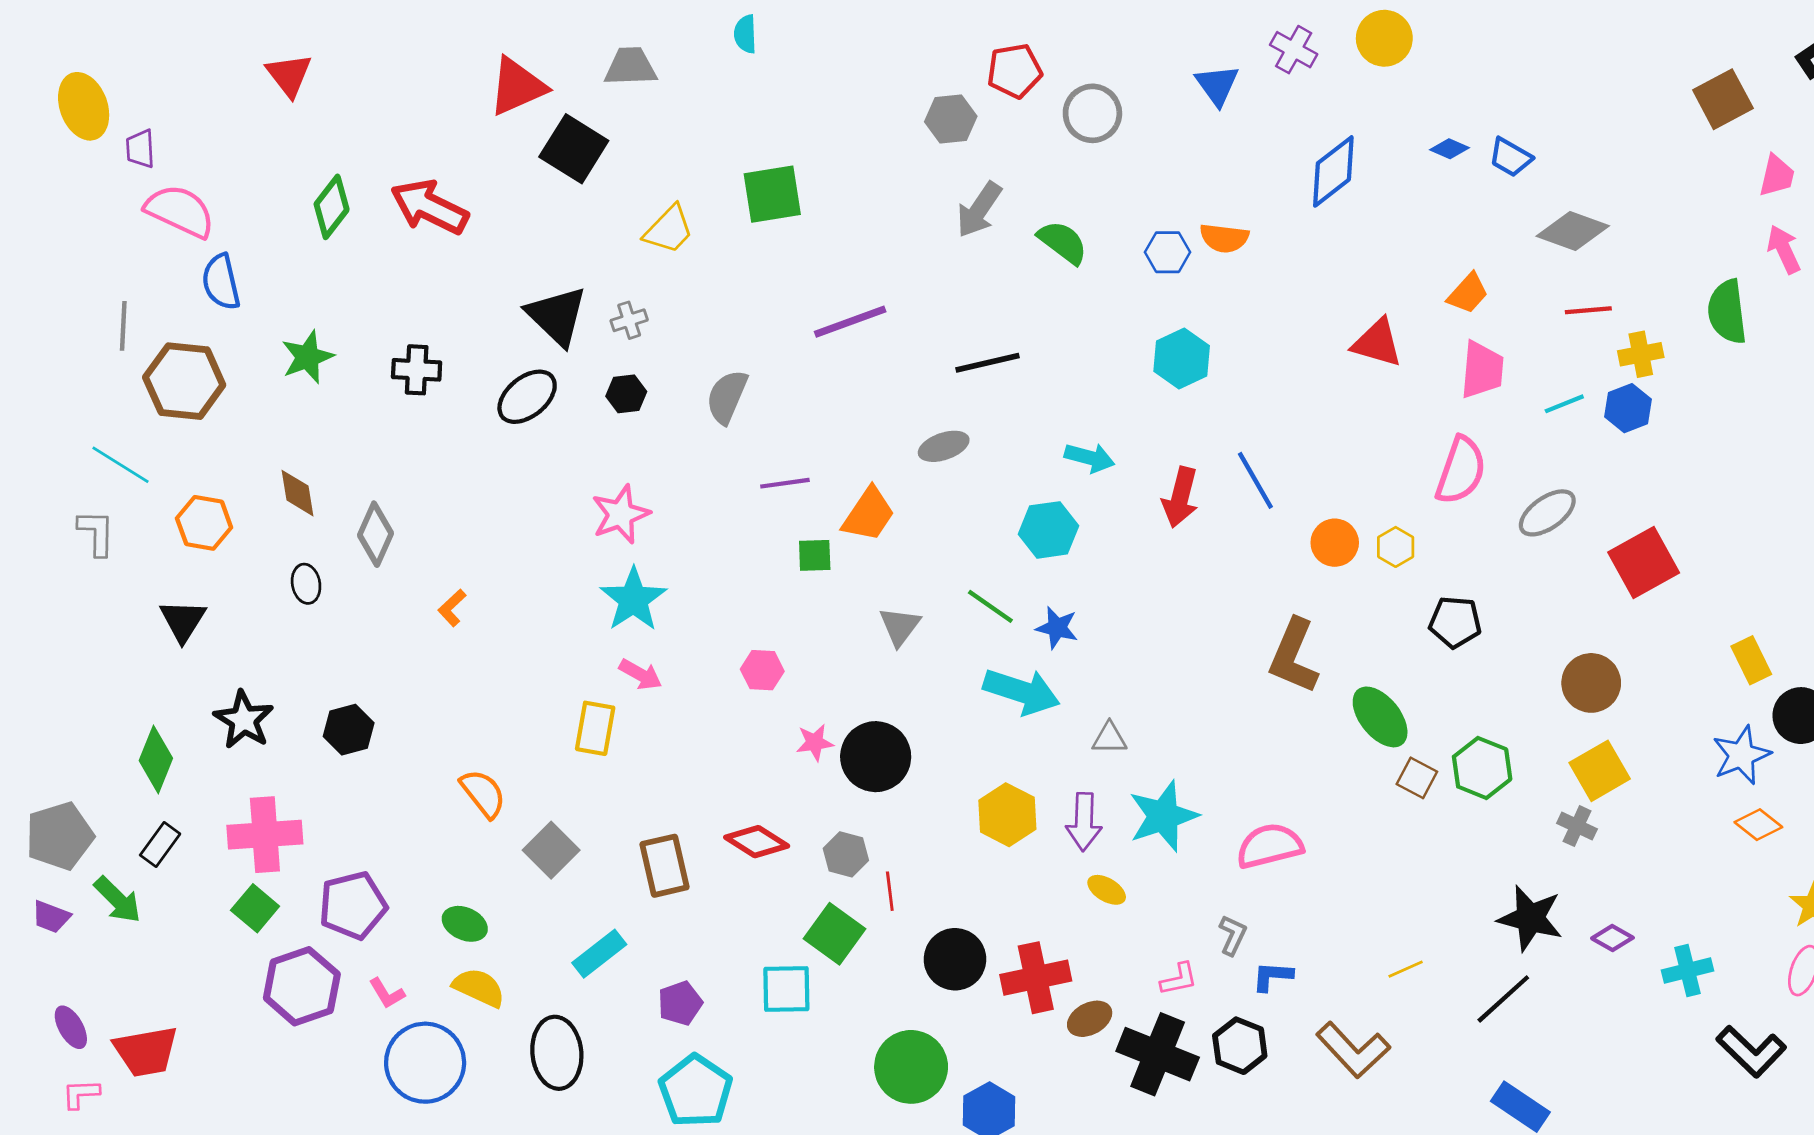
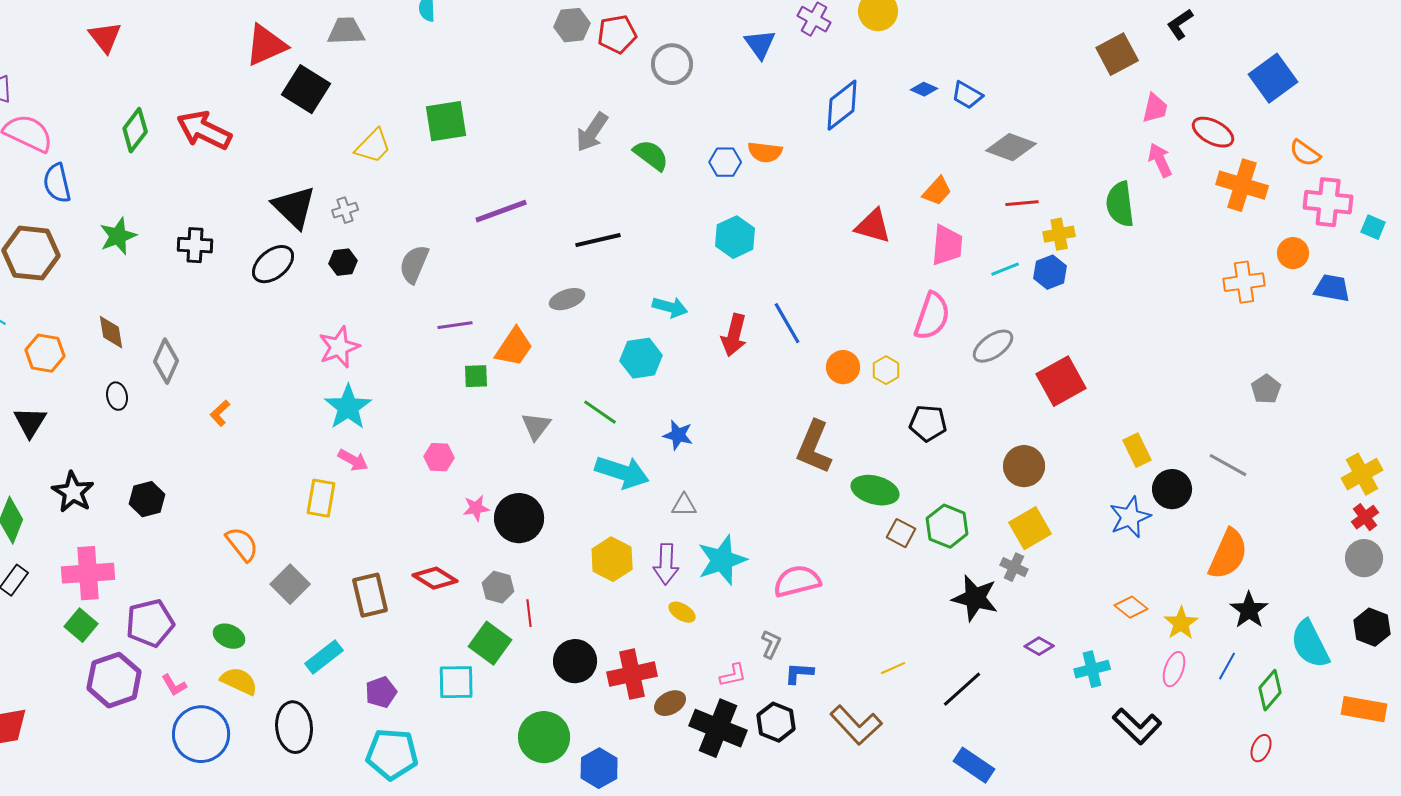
gray hexagon: (951, 119) -> (572, 25), moved
blue star: (1057, 628) -> (678, 435), moved
green ellipse: (1380, 717) -> (875, 490), turned -36
orange diamond: (1758, 825) -> (1131, 607), moved
black star: (1530, 918) -> (975, 598), moved
cyan pentagon: (696, 1091) -> (392, 754), turned -30

